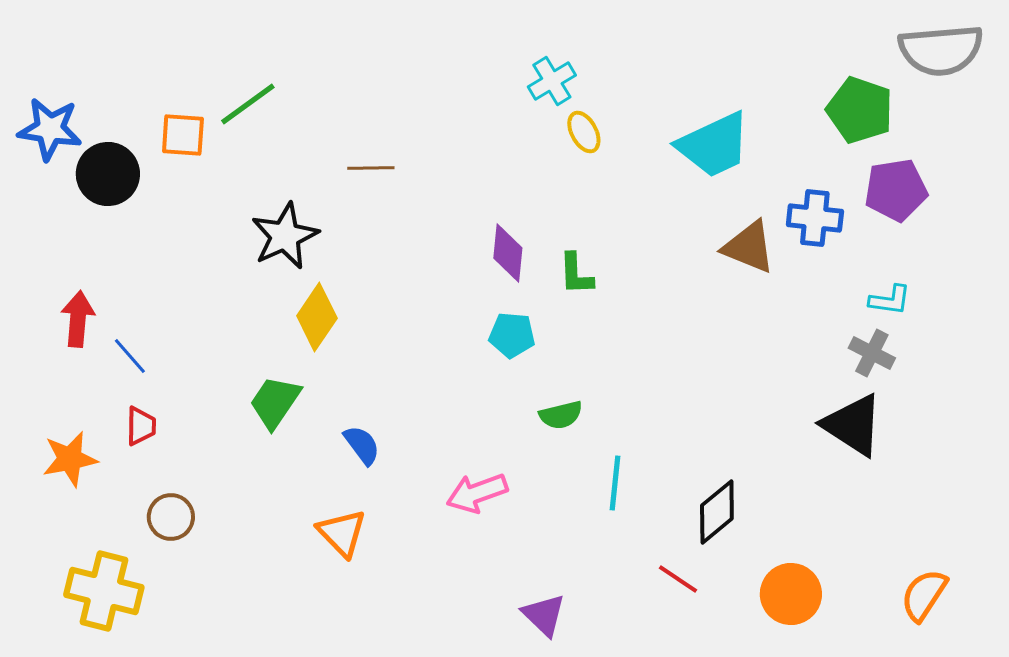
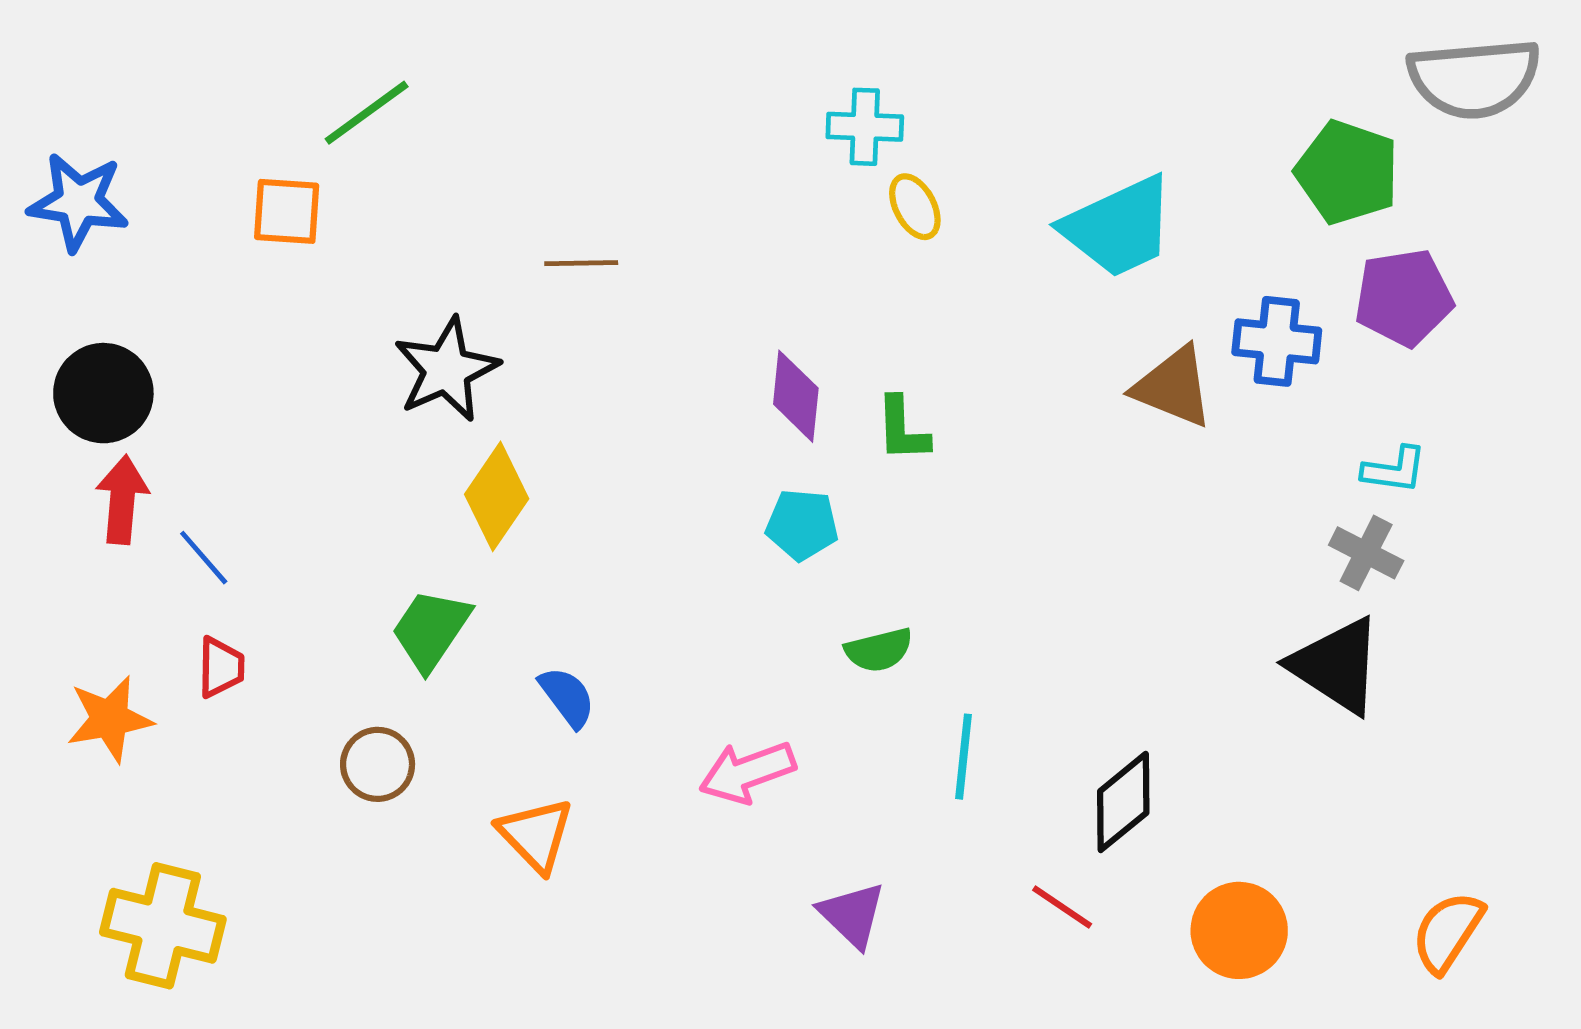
cyan cross: (552, 81) -> (865, 127), turned 33
green line: (248, 104) -> (367, 113), moved
black circle: (108, 174) -> (103, 393), moved
brown circle: (171, 517) -> (378, 764), moved
purple triangle: (544, 615) -> (852, 915), moved

